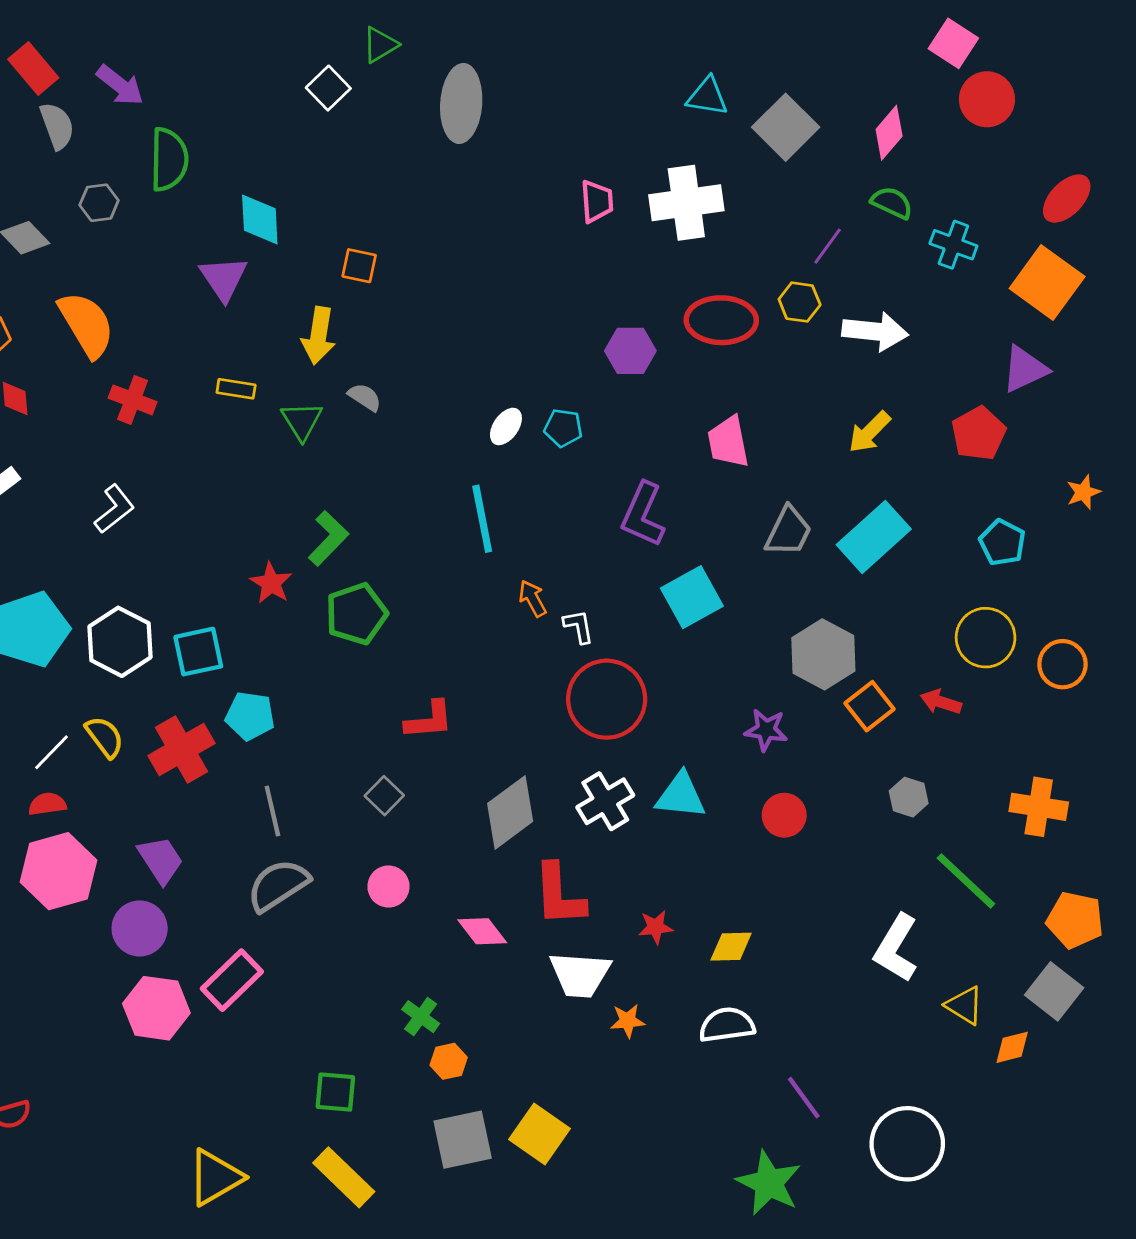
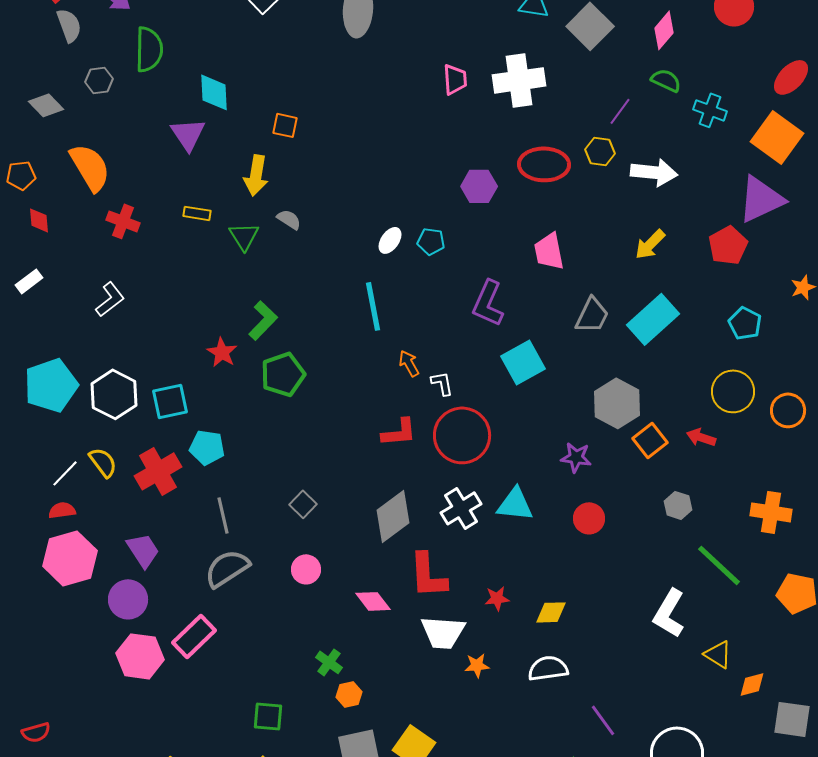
purple triangle: (1025, 369) -> (761, 199), size x1.4
red L-shape: (429, 720) -> (399, 432), moved
gray square: (1054, 991) -> (792, 719), moved, turned -30

